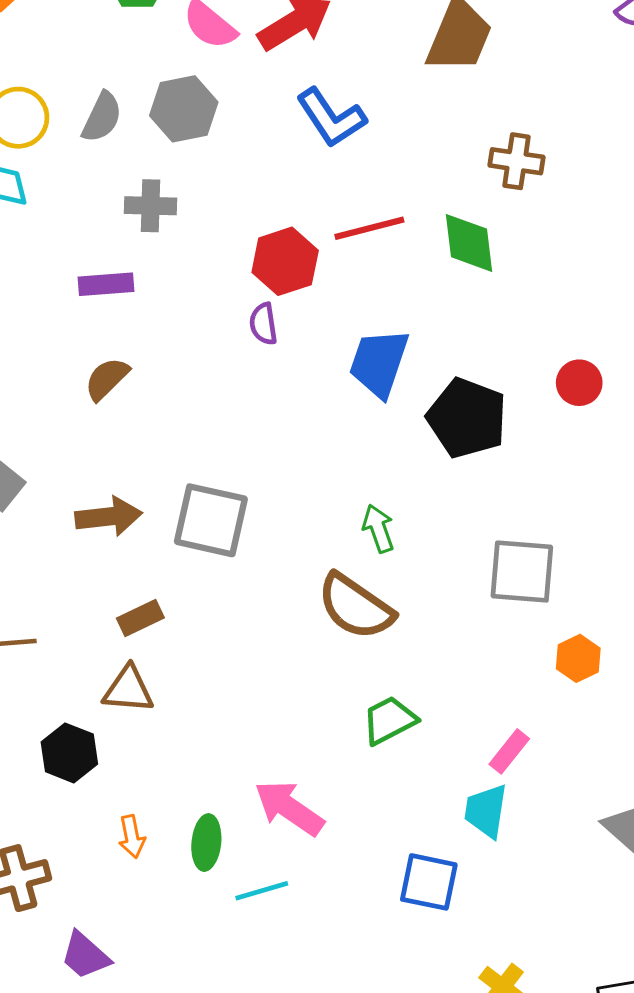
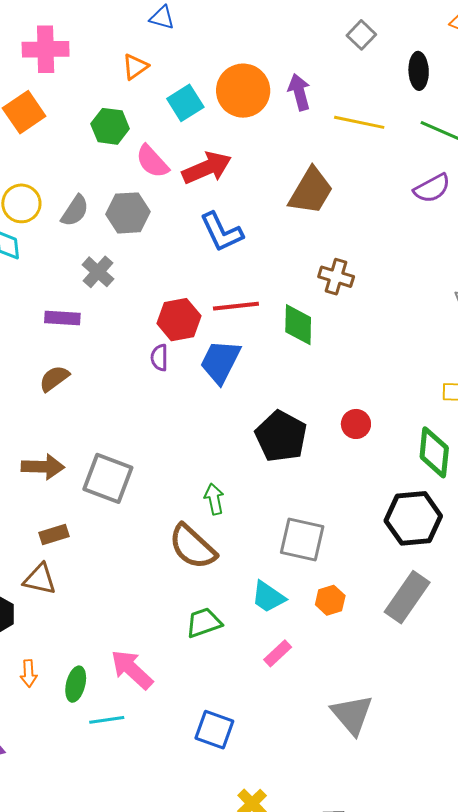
gray cross: (151, 206) -> (98, 272), turned 32
blue trapezoid: (379, 363) -> (220, 362), moved
cyan trapezoid: (486, 811) -> (268, 597), moved, turned -72

